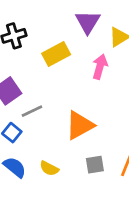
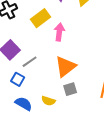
pink arrow: (100, 67) -> (59, 32), moved
gray square: (95, 165) -> (70, 89), moved

